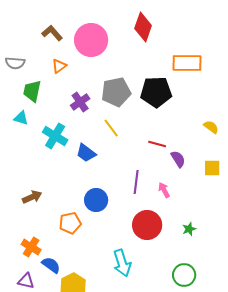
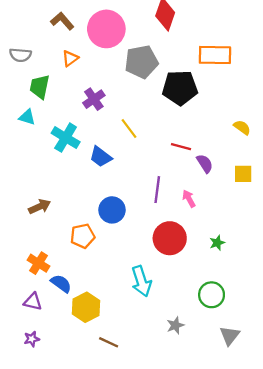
gray pentagon: (116, 92) -> (141, 62), moved

